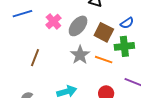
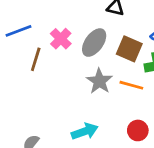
brown line: (35, 58) -> (36, 59), moved

